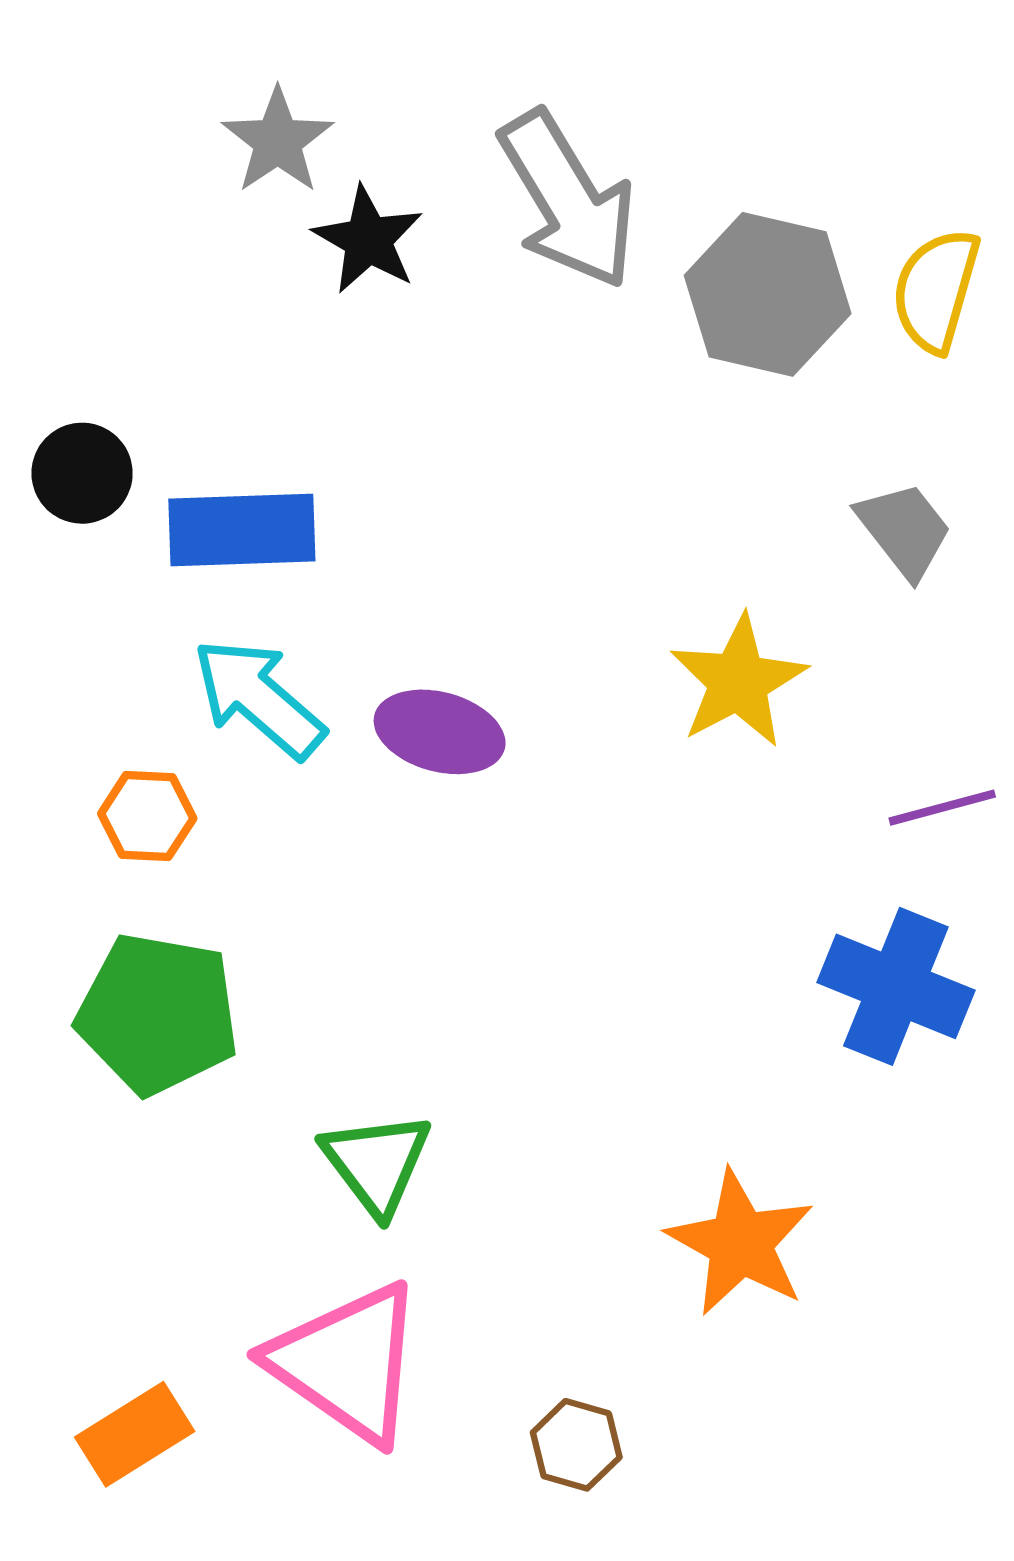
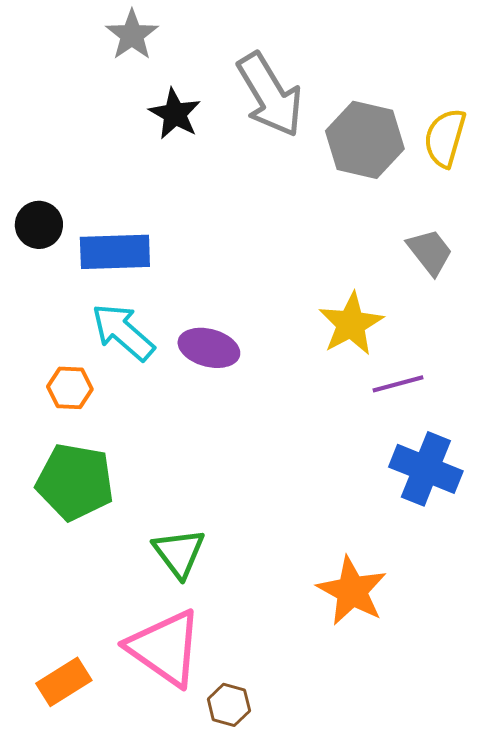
gray star: (278, 141) -> (132, 35), moved
purple line: (942, 808) -> (398, 384), moved
brown hexagon: (576, 1445) -> (229, 705), moved

